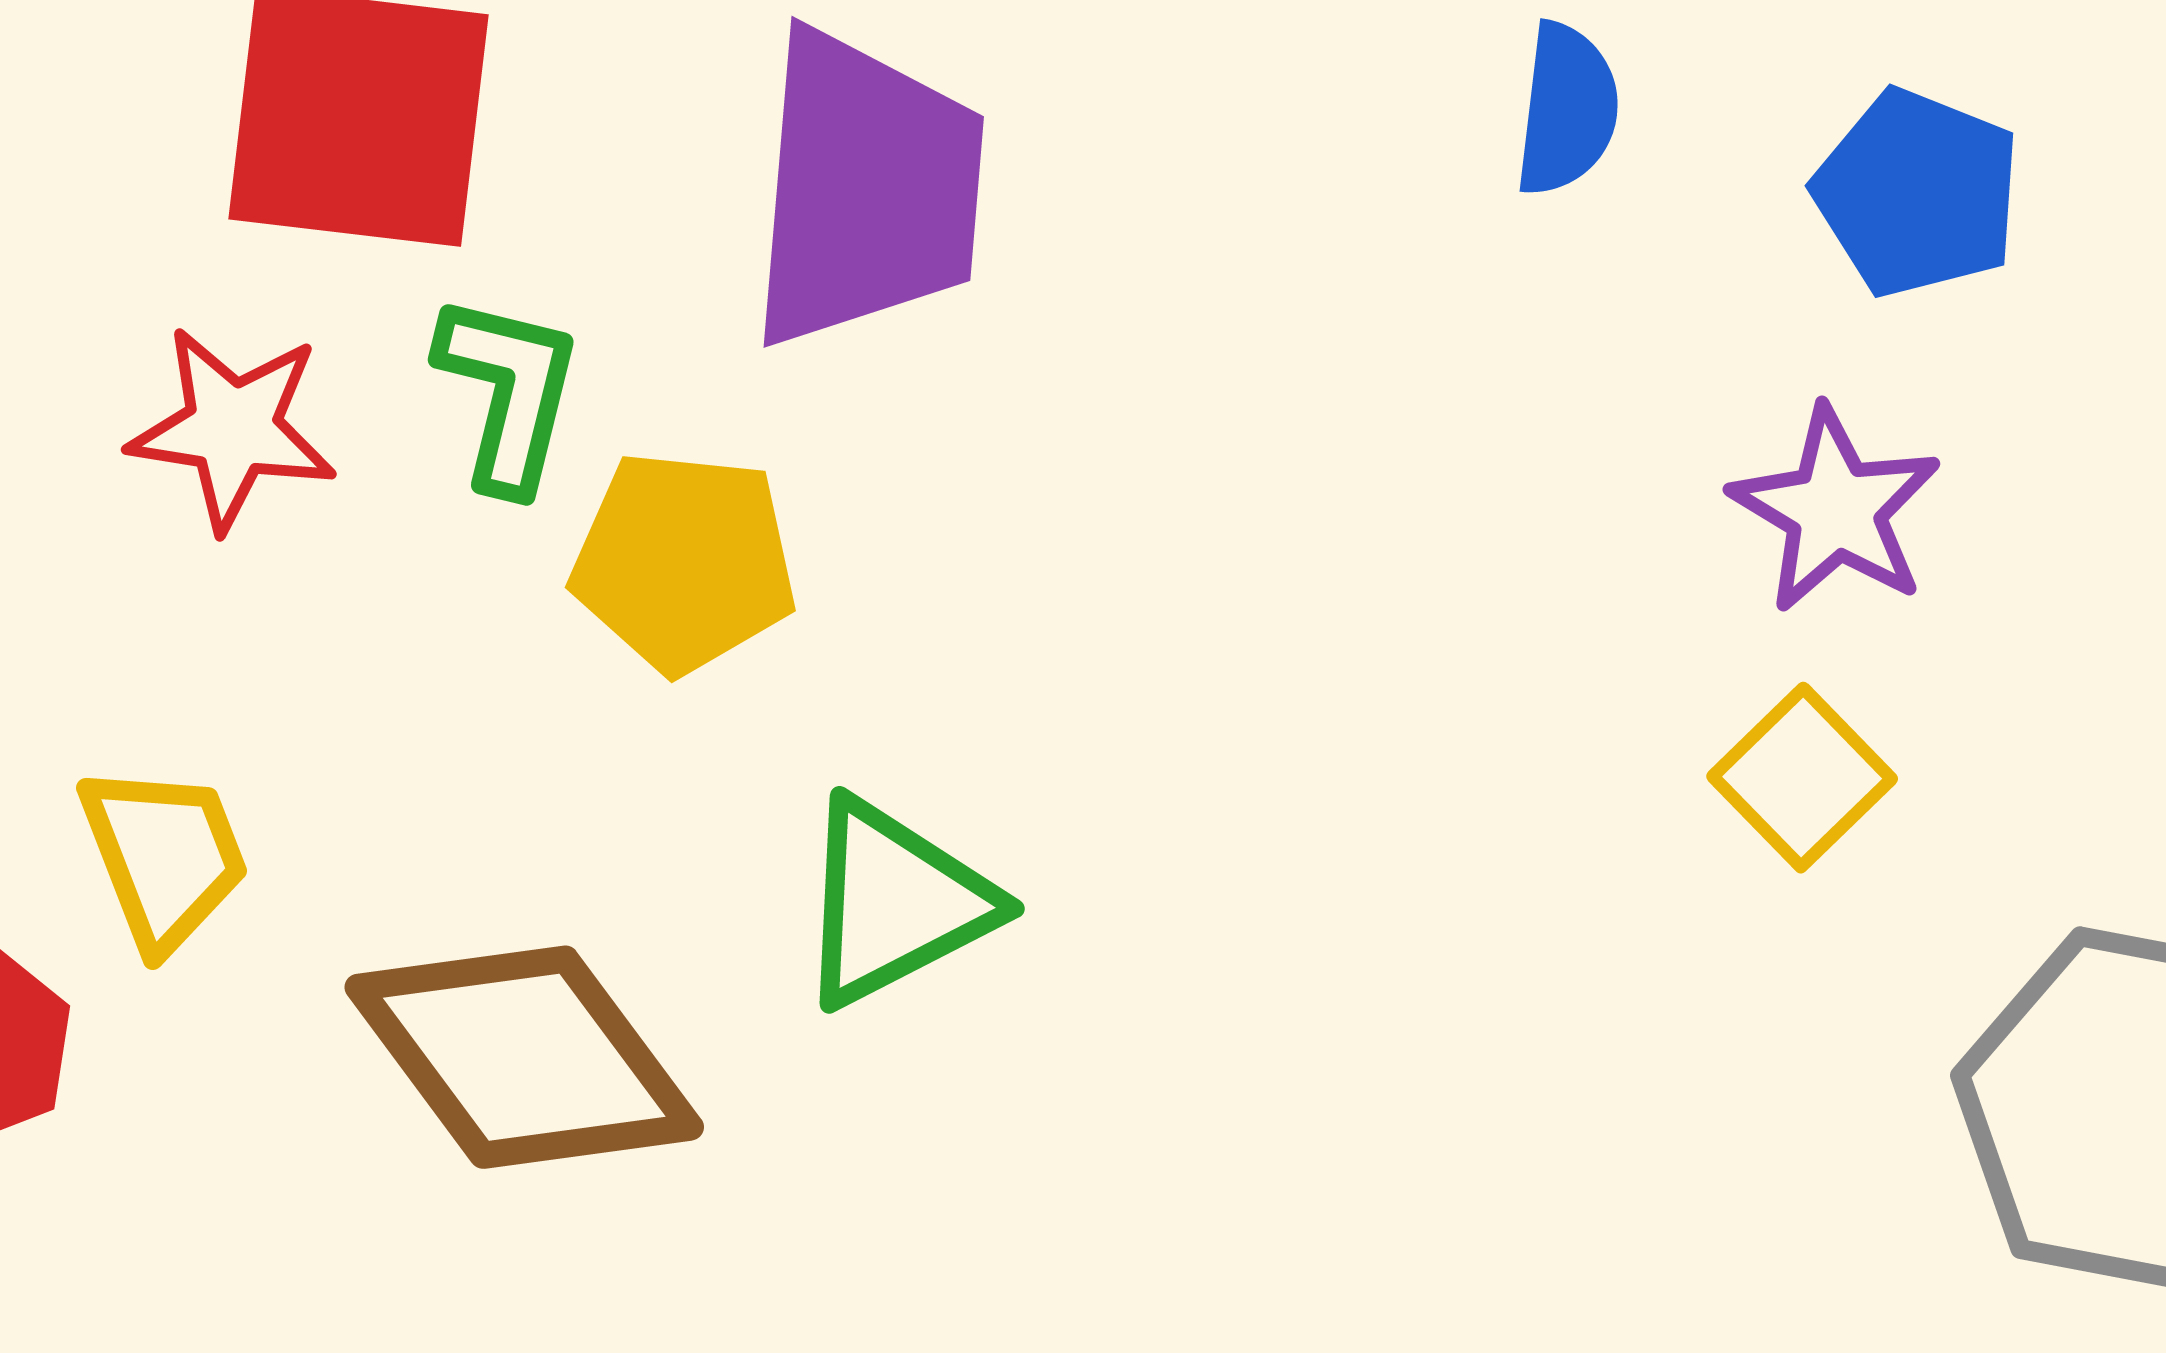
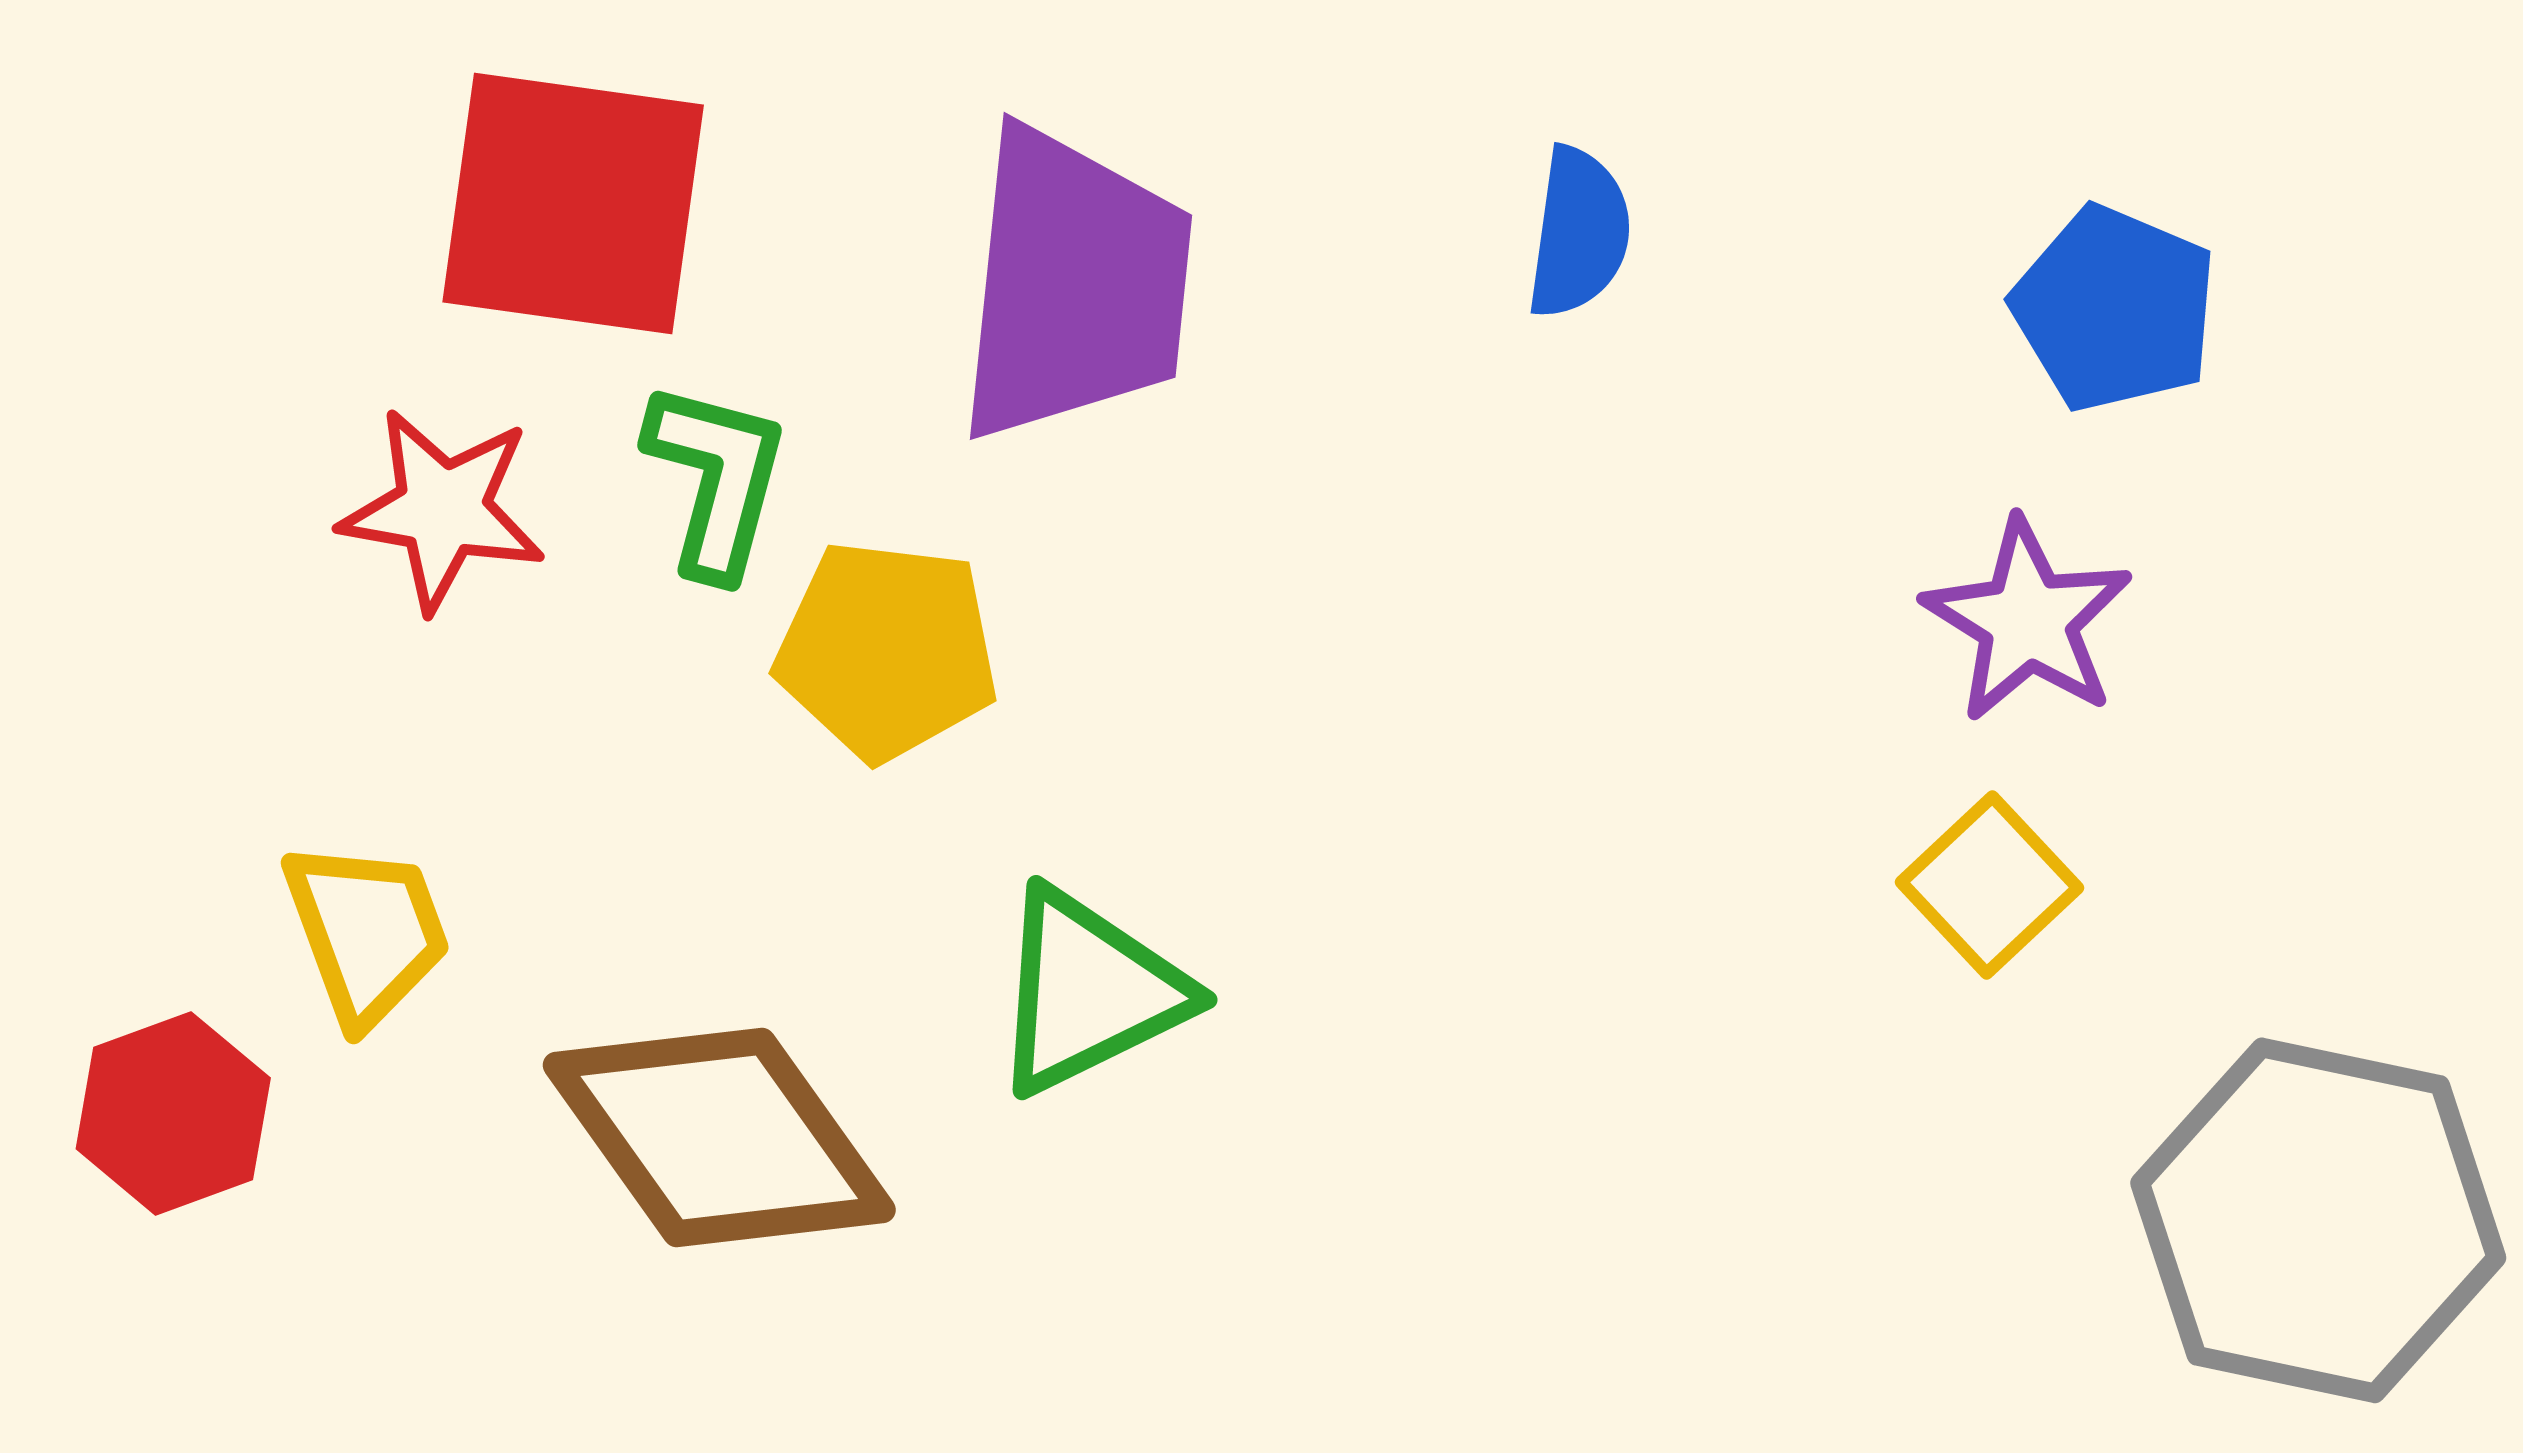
blue semicircle: (1567, 109) -> (1579, 233), moved

